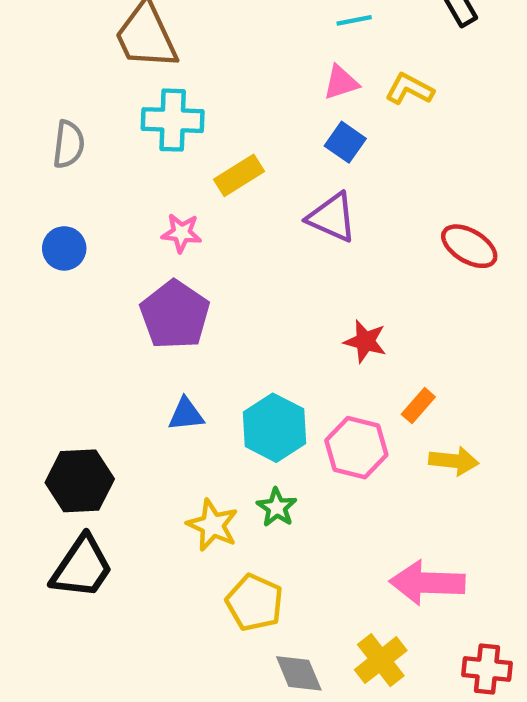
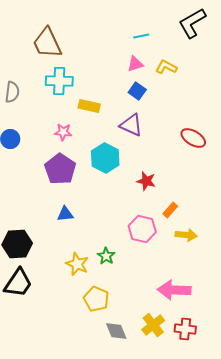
yellow rectangle: (239, 175) -> (89, 106), turned 45
cyan hexagon: (274, 428) -> (105, 158), moved
red cross: (487, 669) -> (185, 329), moved

